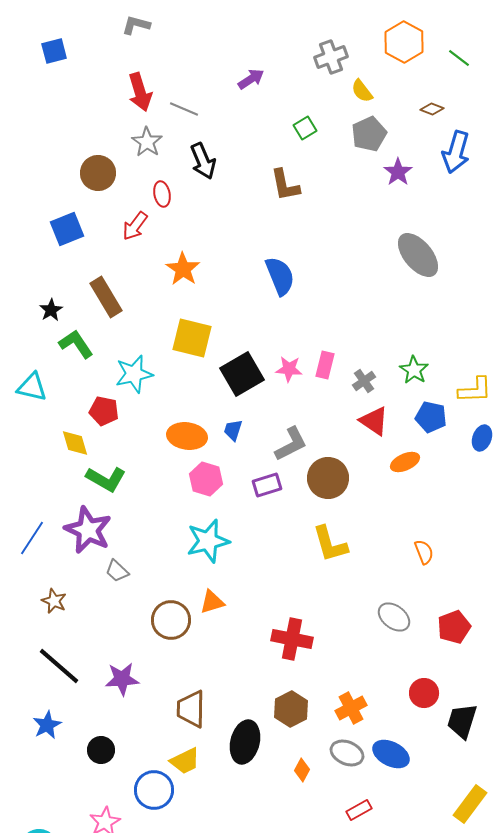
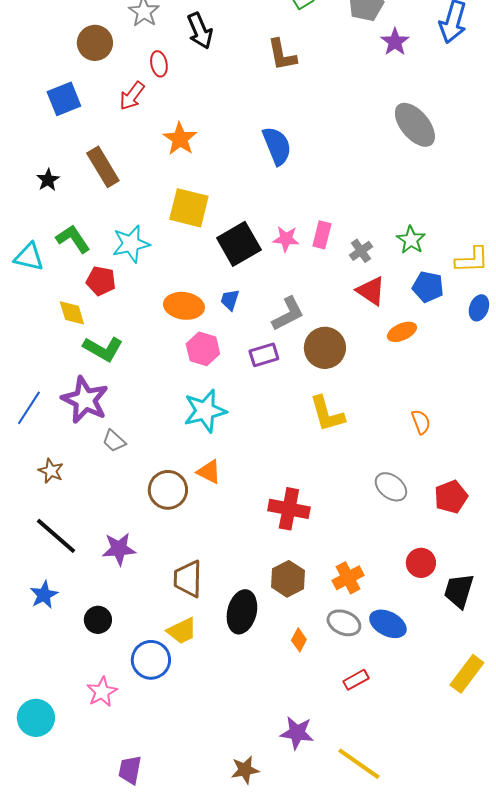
green L-shape: (76, 344) -> (73, 239), moved
orange triangle: (212, 602) -> (209, 472), turned 44

